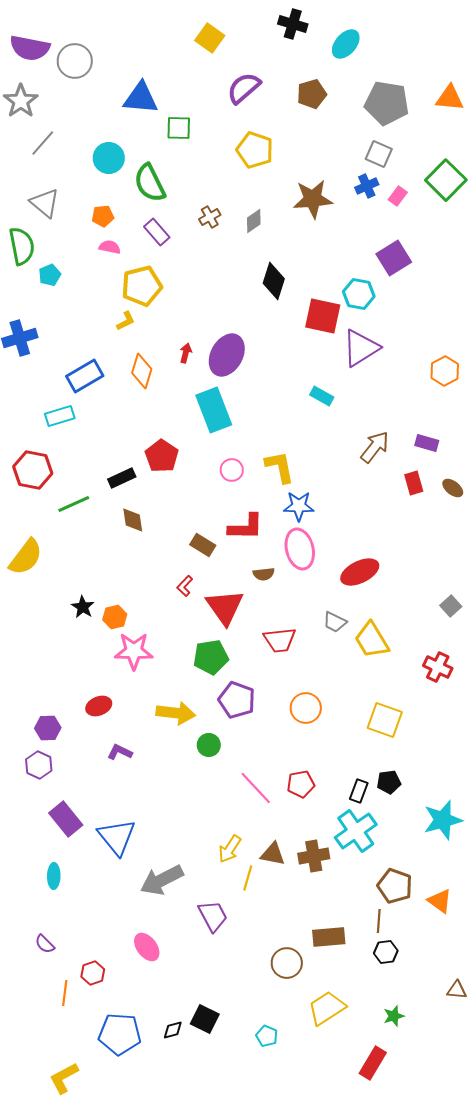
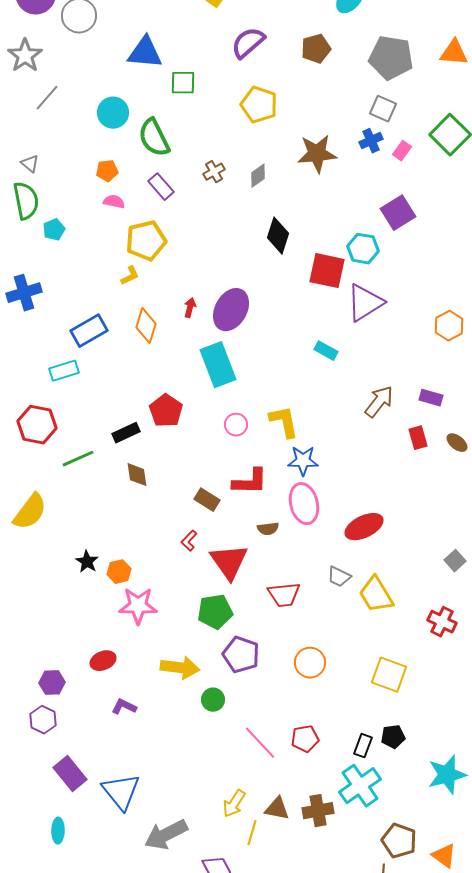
gray triangle: (45, 203) -> (30, 164), moved, size x0.6

